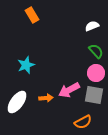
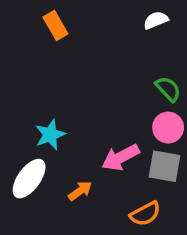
white semicircle: (92, 26) -> (156, 20), moved
cyan star: (26, 65) -> (50, 135), moved
orange arrow: (46, 98) -> (80, 191), moved, turned -32

